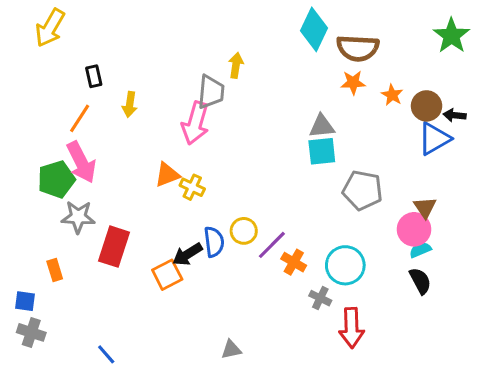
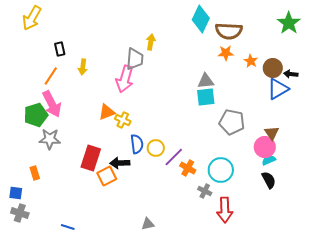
blue semicircle: (214, 242) -> (137, 144), moved
red rectangle: (114, 247) -> (91, 158), moved
black arrow: (187, 254) -> (120, 163), turned 30
blue line: (106, 354) -> (68, 227), turned -32

